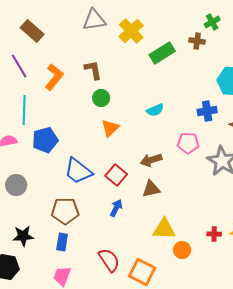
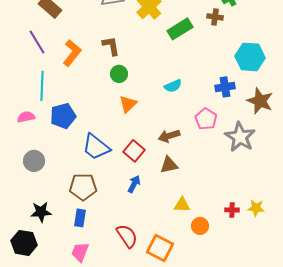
pink pentagon: (188, 143) -> (206, 119), turned 30
yellow triangle: (164, 229) -> (182, 205), size x0.7

